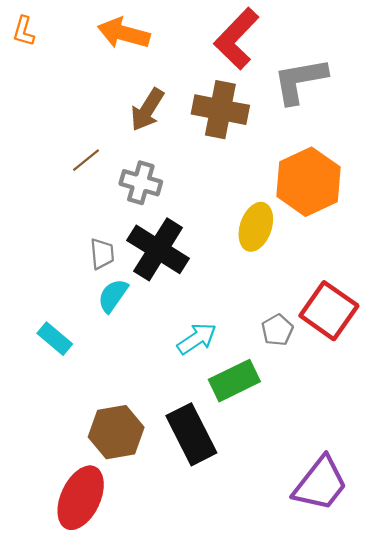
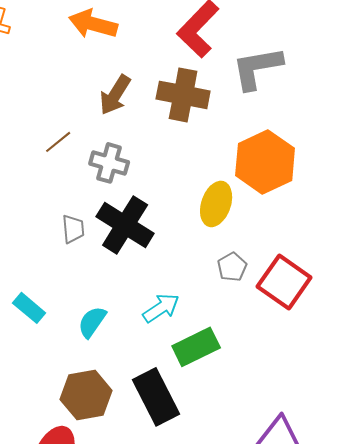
cyan semicircle: (113, 296) -> (92, 322), moved
gray pentagon: (277, 330) -> (232, 267), moved

